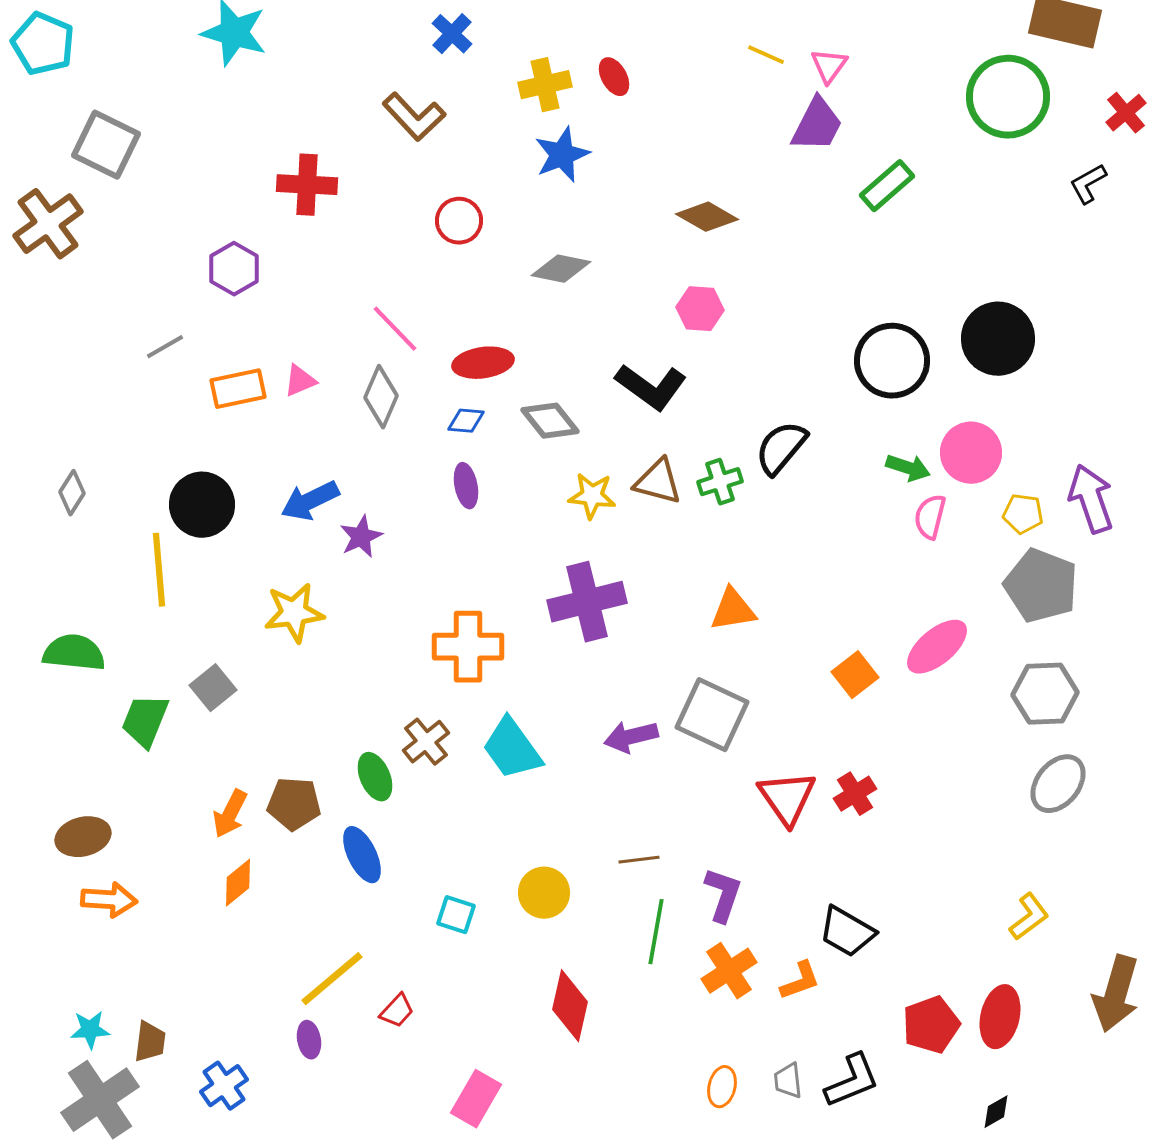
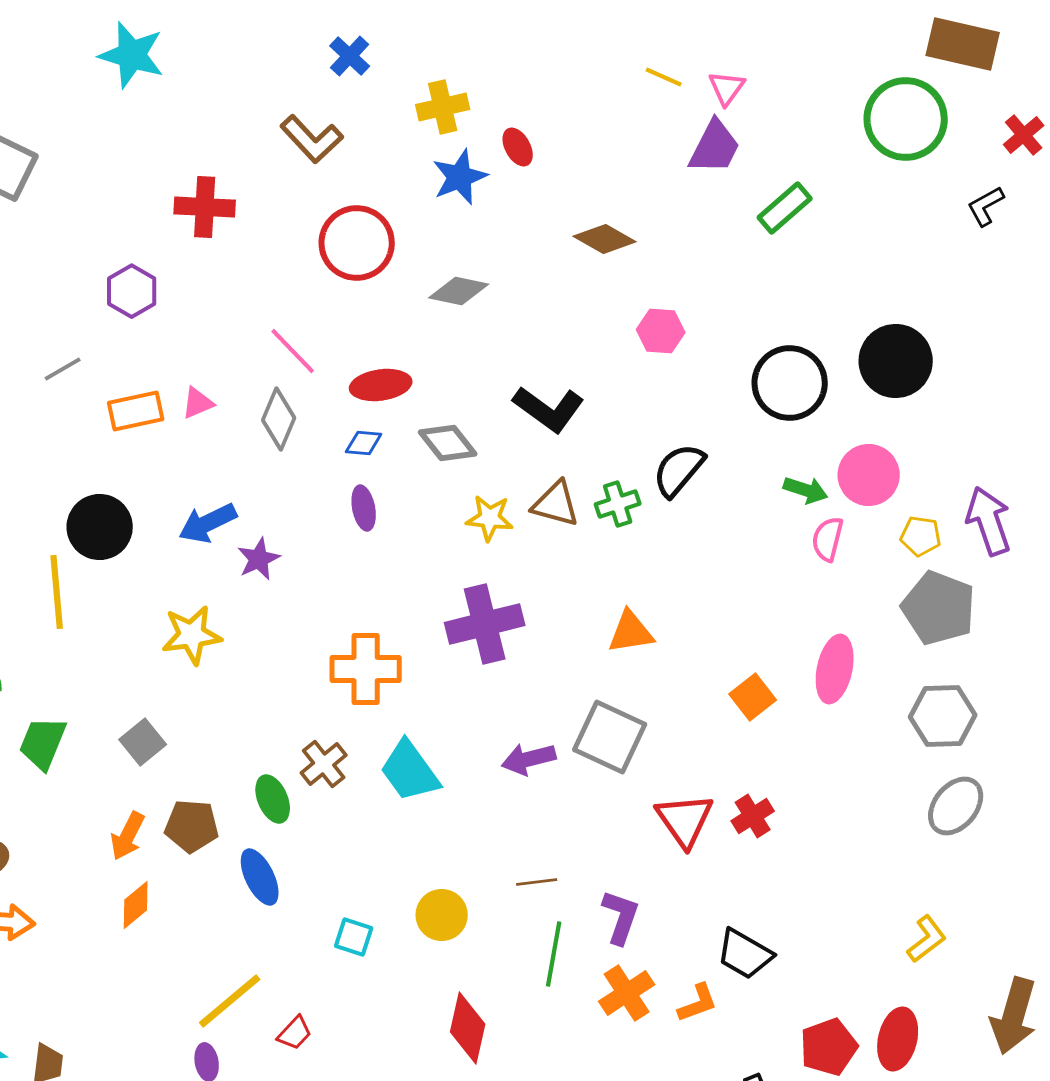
red ellipse: (614, 77) -> (518, 147), moved
red circle: (459, 221) -> (357, 243), size x1.6
pink hexagon: (700, 309) -> (661, 331), moved
pink ellipse: (937, 647) -> (835, 669), turned -38
gray square: (213, 688) -> (143, 742), moved

